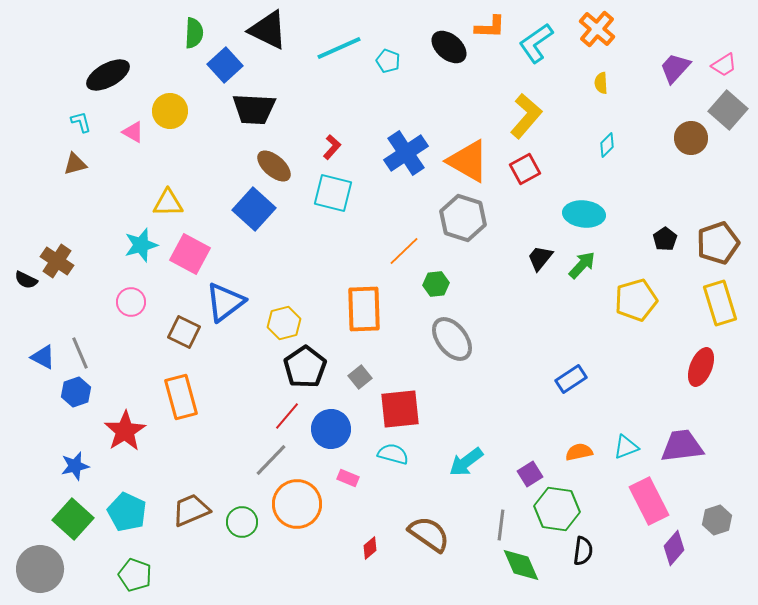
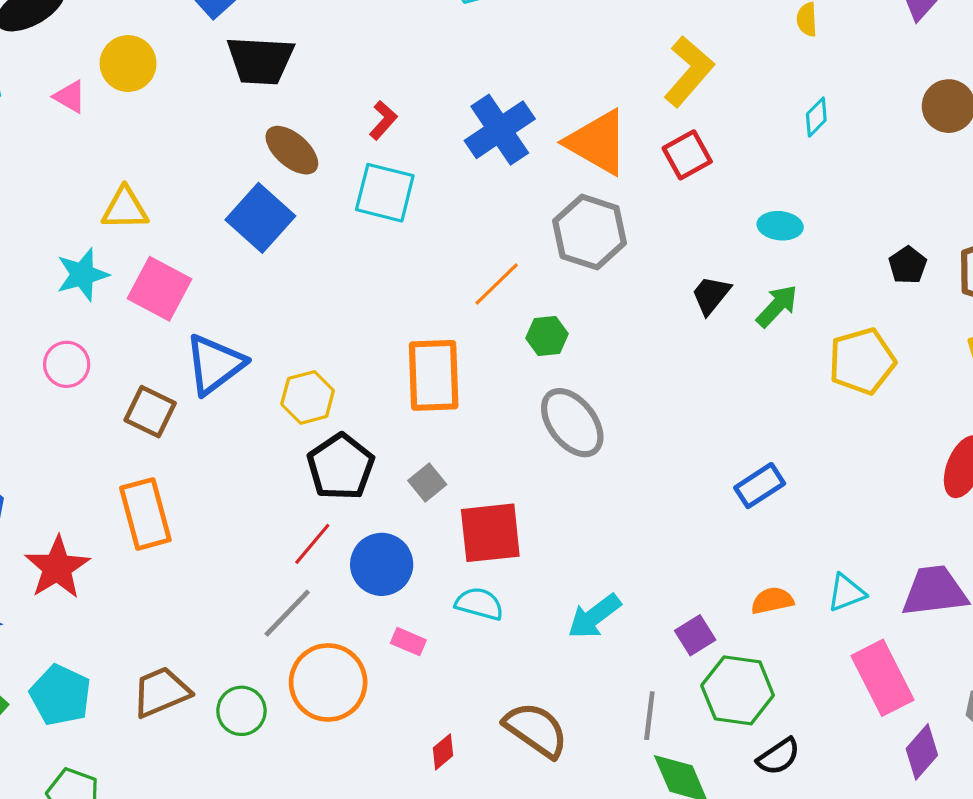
cyan ellipse: (584, 214) -> (780, 226), size x0.7
black semicircle: (583, 551) -> (779, 757), turned 48

